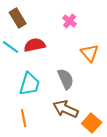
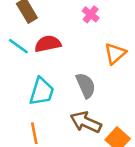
orange triangle: (90, 53) -> (115, 54), turned 30

